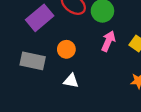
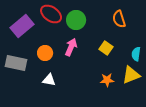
pink arrow: (108, 41) -> (71, 47), moved

